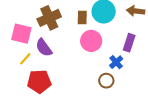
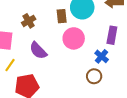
brown cross: (49, 18) -> (29, 21), size x0.6
purple semicircle: (44, 48) -> (38, 51), moved

